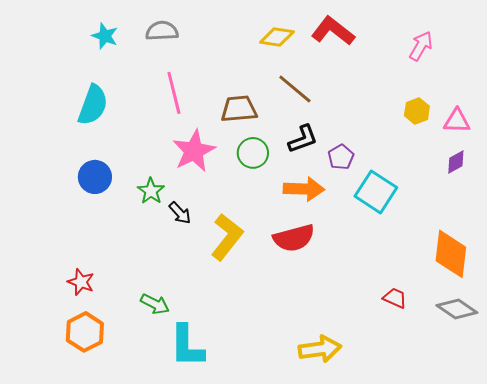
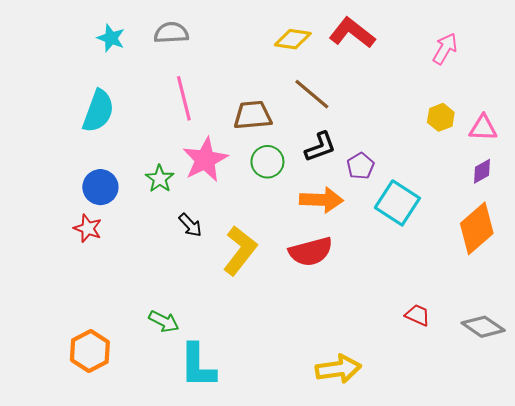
green star: (151, 191) -> (160, 179), moved
orange diamond: (451, 254) -> (477, 228), moved, turned 42
red star: (81, 282) -> (88, 228), moved

